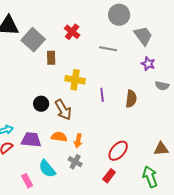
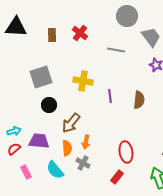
gray square: (33, 40) -> (41, 77), moved, turned 30
brown rectangle: (51, 58) -> (52, 35), moved
brown arrow: (63, 110) -> (71, 123), moved, turned 70
orange semicircle: (59, 137) -> (67, 148), moved, turned 77
red ellipse: (118, 151) -> (126, 152), turned -50
pink rectangle: (27, 181) -> (26, 172), moved

